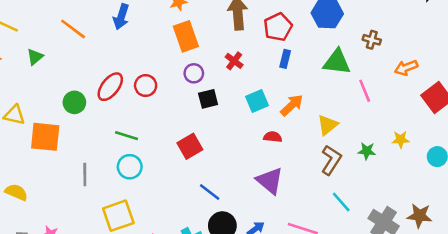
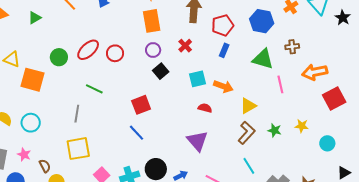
brown cross: (372, 40) -> (292, 47), turned -32
orange arrow: (406, 68) -> (315, 72), size x1.4
black square: (208, 99) -> (161, 71), turned -35
orange arrow: (292, 105) -> (223, 86), turned 54
cyan circle: (130, 167) -> (31, 123), moved
gray line: (85, 175) -> (77, 114), moved
blue line: (210, 192) -> (136, 133), moved

